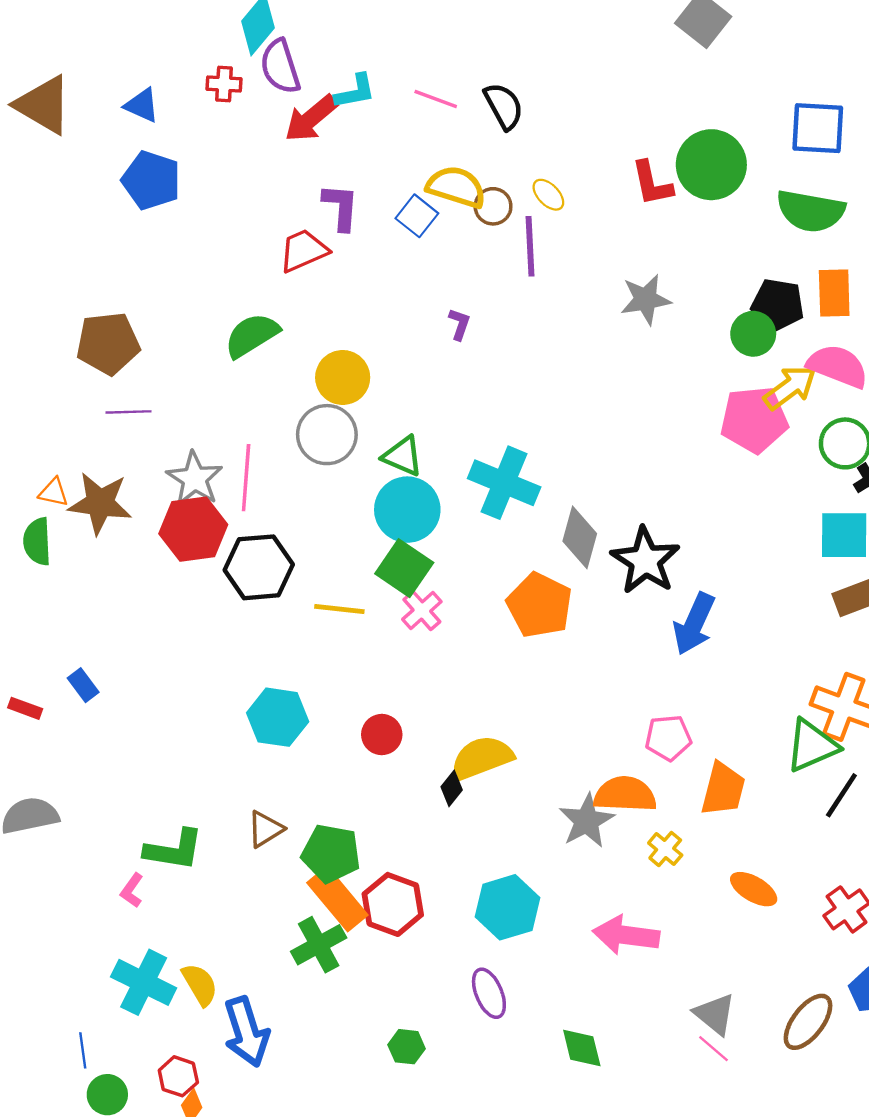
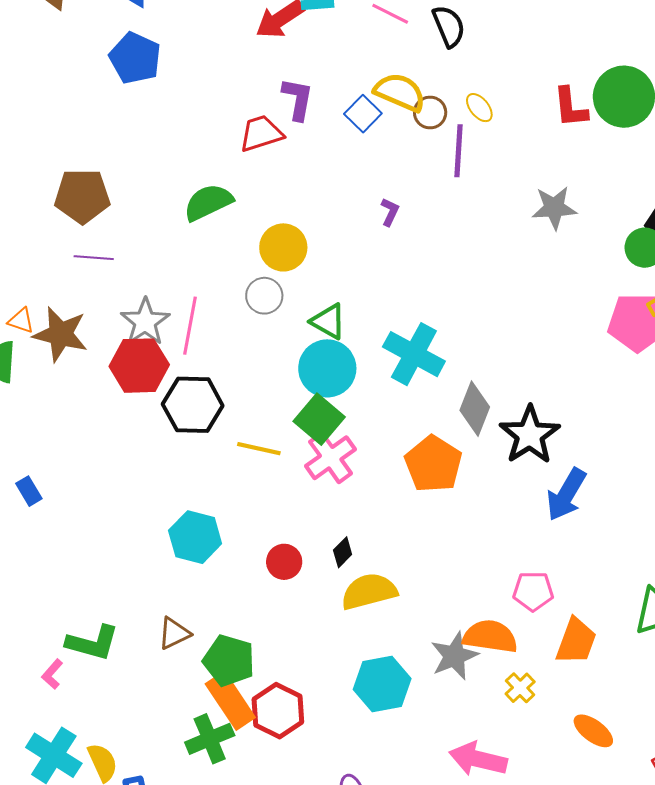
gray circle: (327, 435) -> (264, 296), size x0.7
pink cross: (422, 611) -> (331, 458), size x1.4
black diamond: (452, 788) -> (343, 552), moved
cyan hexagon: (507, 907) -> (382, 684), moved

